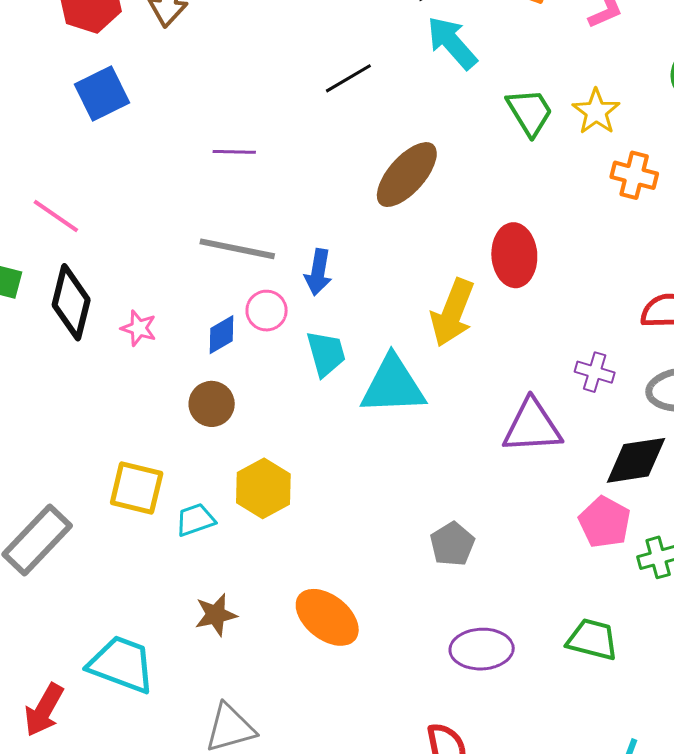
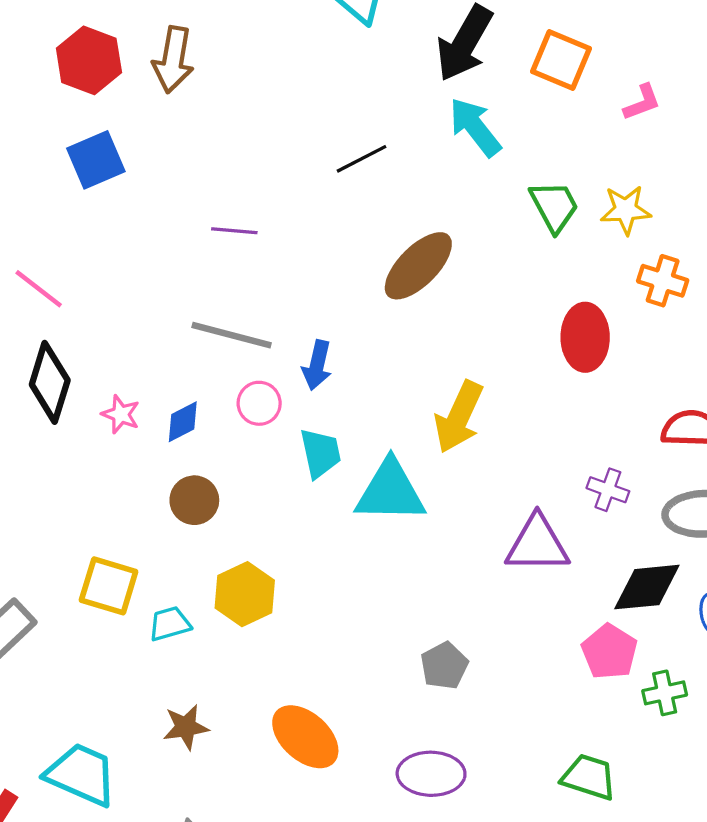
yellow star: (596, 112) -> (626, 210), turned 30
red ellipse: (514, 255) -> (585, 337), moved
blue diamond: (221, 335) -> (183, 422), moved
purple ellipse: (482, 649) -> (431, 774), moved

